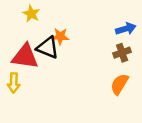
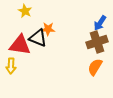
blue arrow: (126, 29) -> (100, 23), turned 140
brown cross: (122, 53) -> (97, 42), size x1.5

